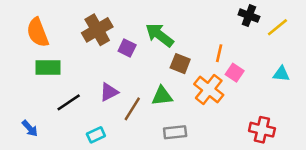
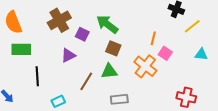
yellow line: (277, 27) -> (192, 26), moved
brown square: (180, 64) -> (113, 48), moved
purple triangle: (109, 92) -> (68, 55), moved
black line: (69, 102) -> (37, 76), turned -60

